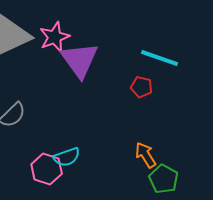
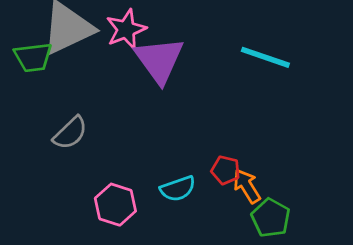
red pentagon: (142, 87) -> (226, 170), moved
cyan semicircle: (67, 157) -> (178, 189), moved

